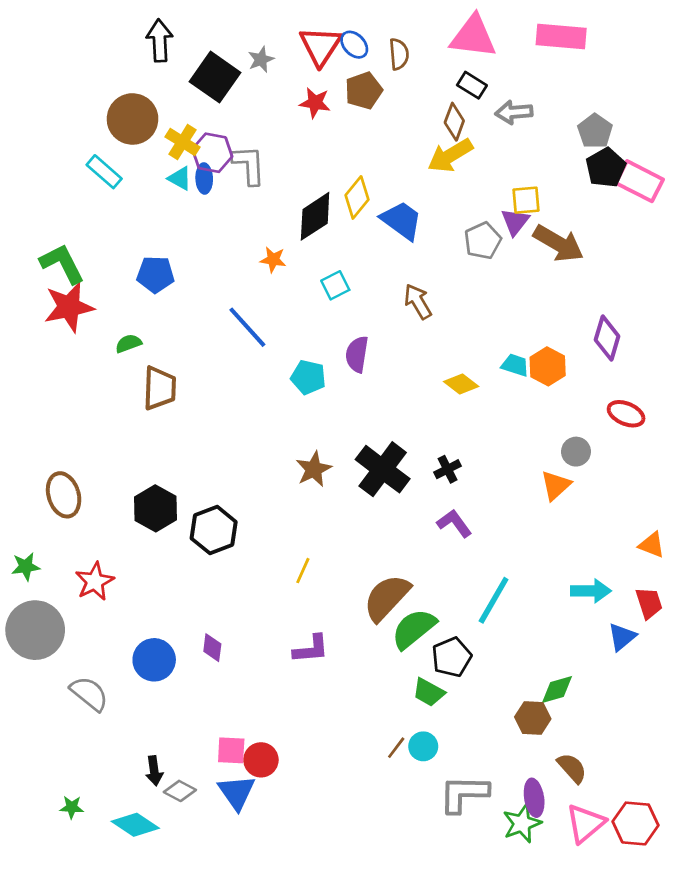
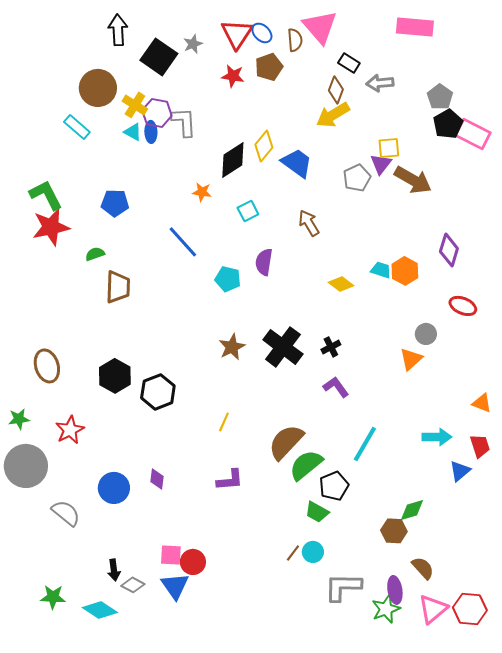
pink triangle: (473, 37) -> (320, 27), moved, turned 42
green star: (72, 807) -> (53, 597), size x1.4

